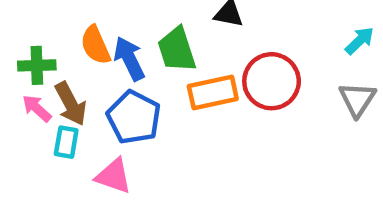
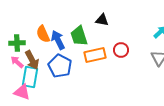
red circle: (272, 81) -> (121, 50), size x0.6
cyan rectangle: (66, 142) -> (30, 77), size x1.5
pink triangle: (114, 176) -> (22, 92), moved

